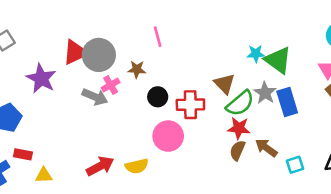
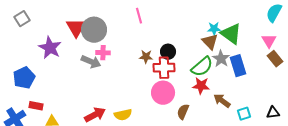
red triangle: (75, 52) -> (76, 28), turned -35
brown star: (137, 69) -> (146, 57), moved
brown triangle: (224, 84) -> (210, 42), moved
pink cross: (111, 85) -> (103, 53), turned 32
black circle: (158, 97) -> (168, 52), moved
pink circle: (168, 136) -> (163, 93), moved
brown semicircle: (237, 150) -> (183, 112), moved

